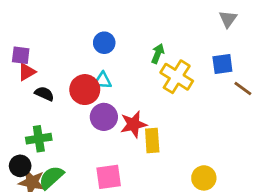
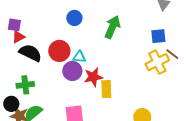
green arrow: (158, 54) -> (112, 27), size x1.6
yellow cross: (177, 77) -> (157, 62), moved, turned 30
cyan triangle: (103, 81) -> (79, 57), moved
black semicircle: (44, 94) -> (30, 53), size x1.6

